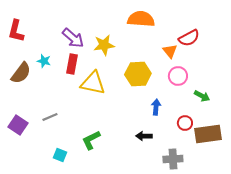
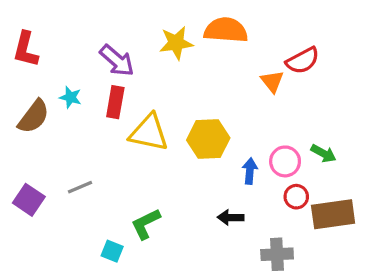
yellow star: (104, 45) -> (176, 43), moved
yellow hexagon: (138, 74) -> (208, 139), moved
pink circle: (178, 76) -> (285, 161), moved
cyan square: (60, 155) -> (112, 251), moved

